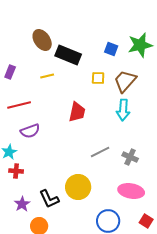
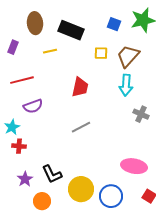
brown ellipse: (42, 40) -> (35, 23), moved, turned 30
gray line: (100, 152) -> (81, 127), moved
gray cross: (130, 157) -> (141, 114), moved
yellow circle: (78, 187) -> (81, 189), moved

